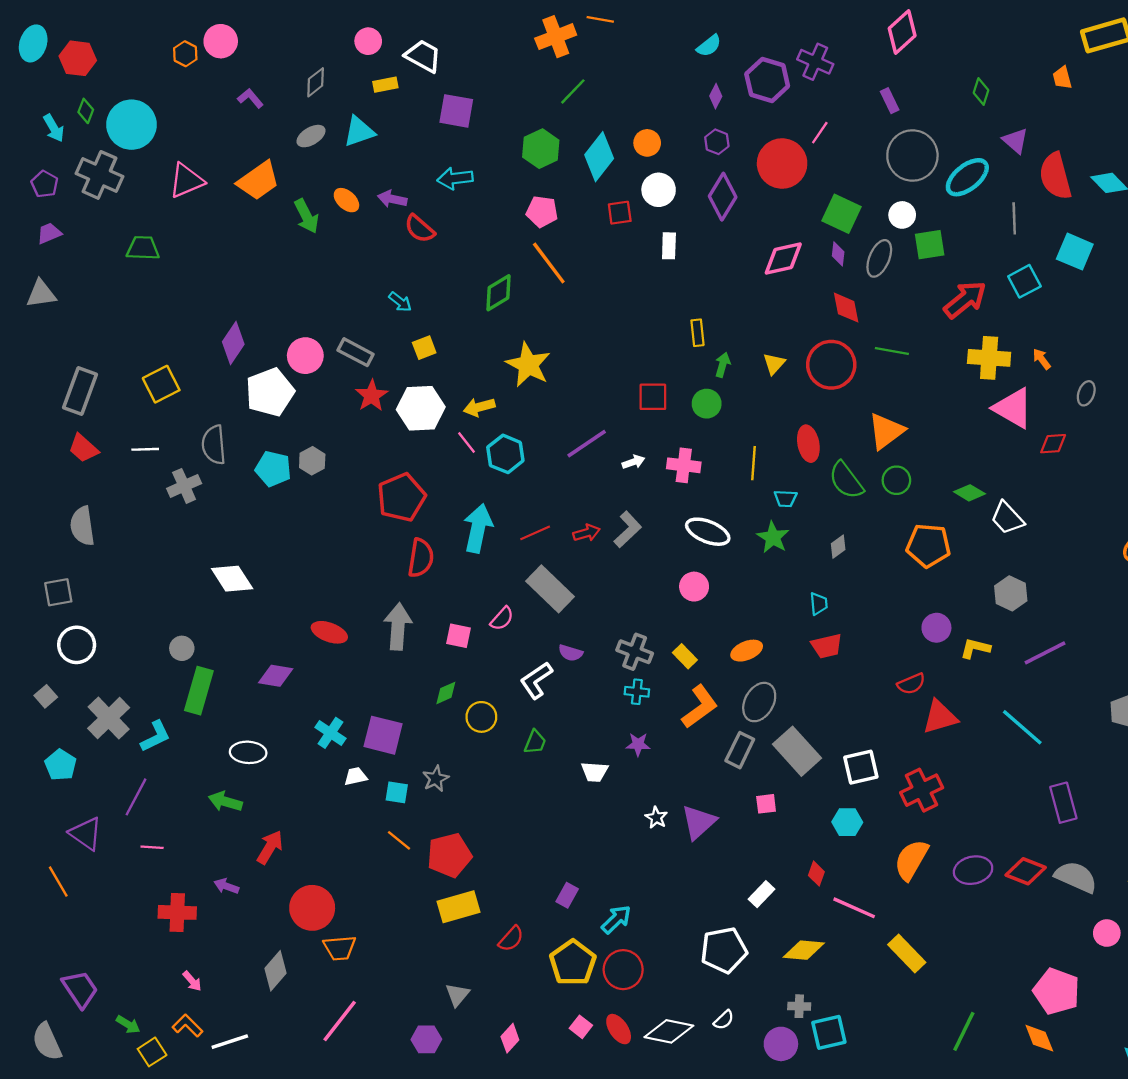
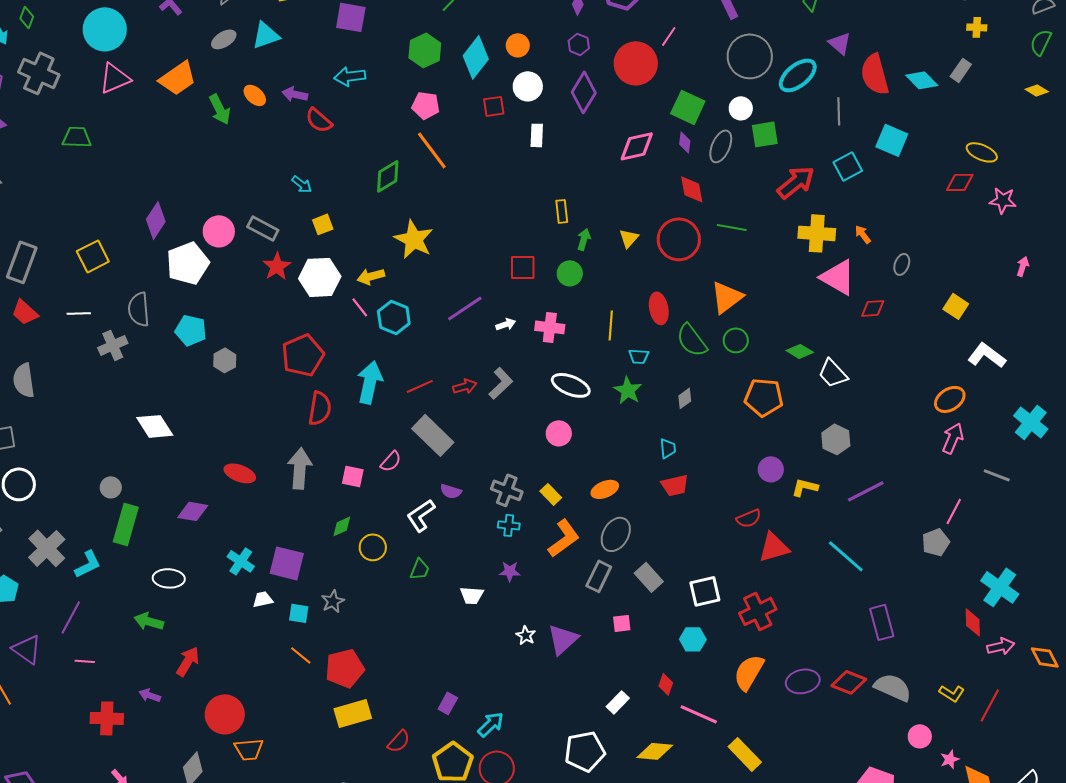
cyan circle: (131, 125) -> (105, 29), moved
gray hexagon: (312, 461) -> (225, 360), moved
gray rectangle: (797, 751) -> (649, 577), size x0.7

